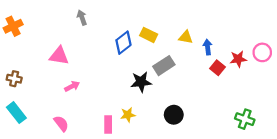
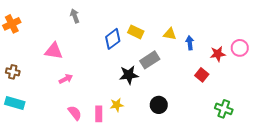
red square: (217, 68) -> (202, 75), moved
cyan rectangle: (16, 113) -> (15, 103), turned -36
pink semicircle: (61, 123) -> (75, 113), moved

